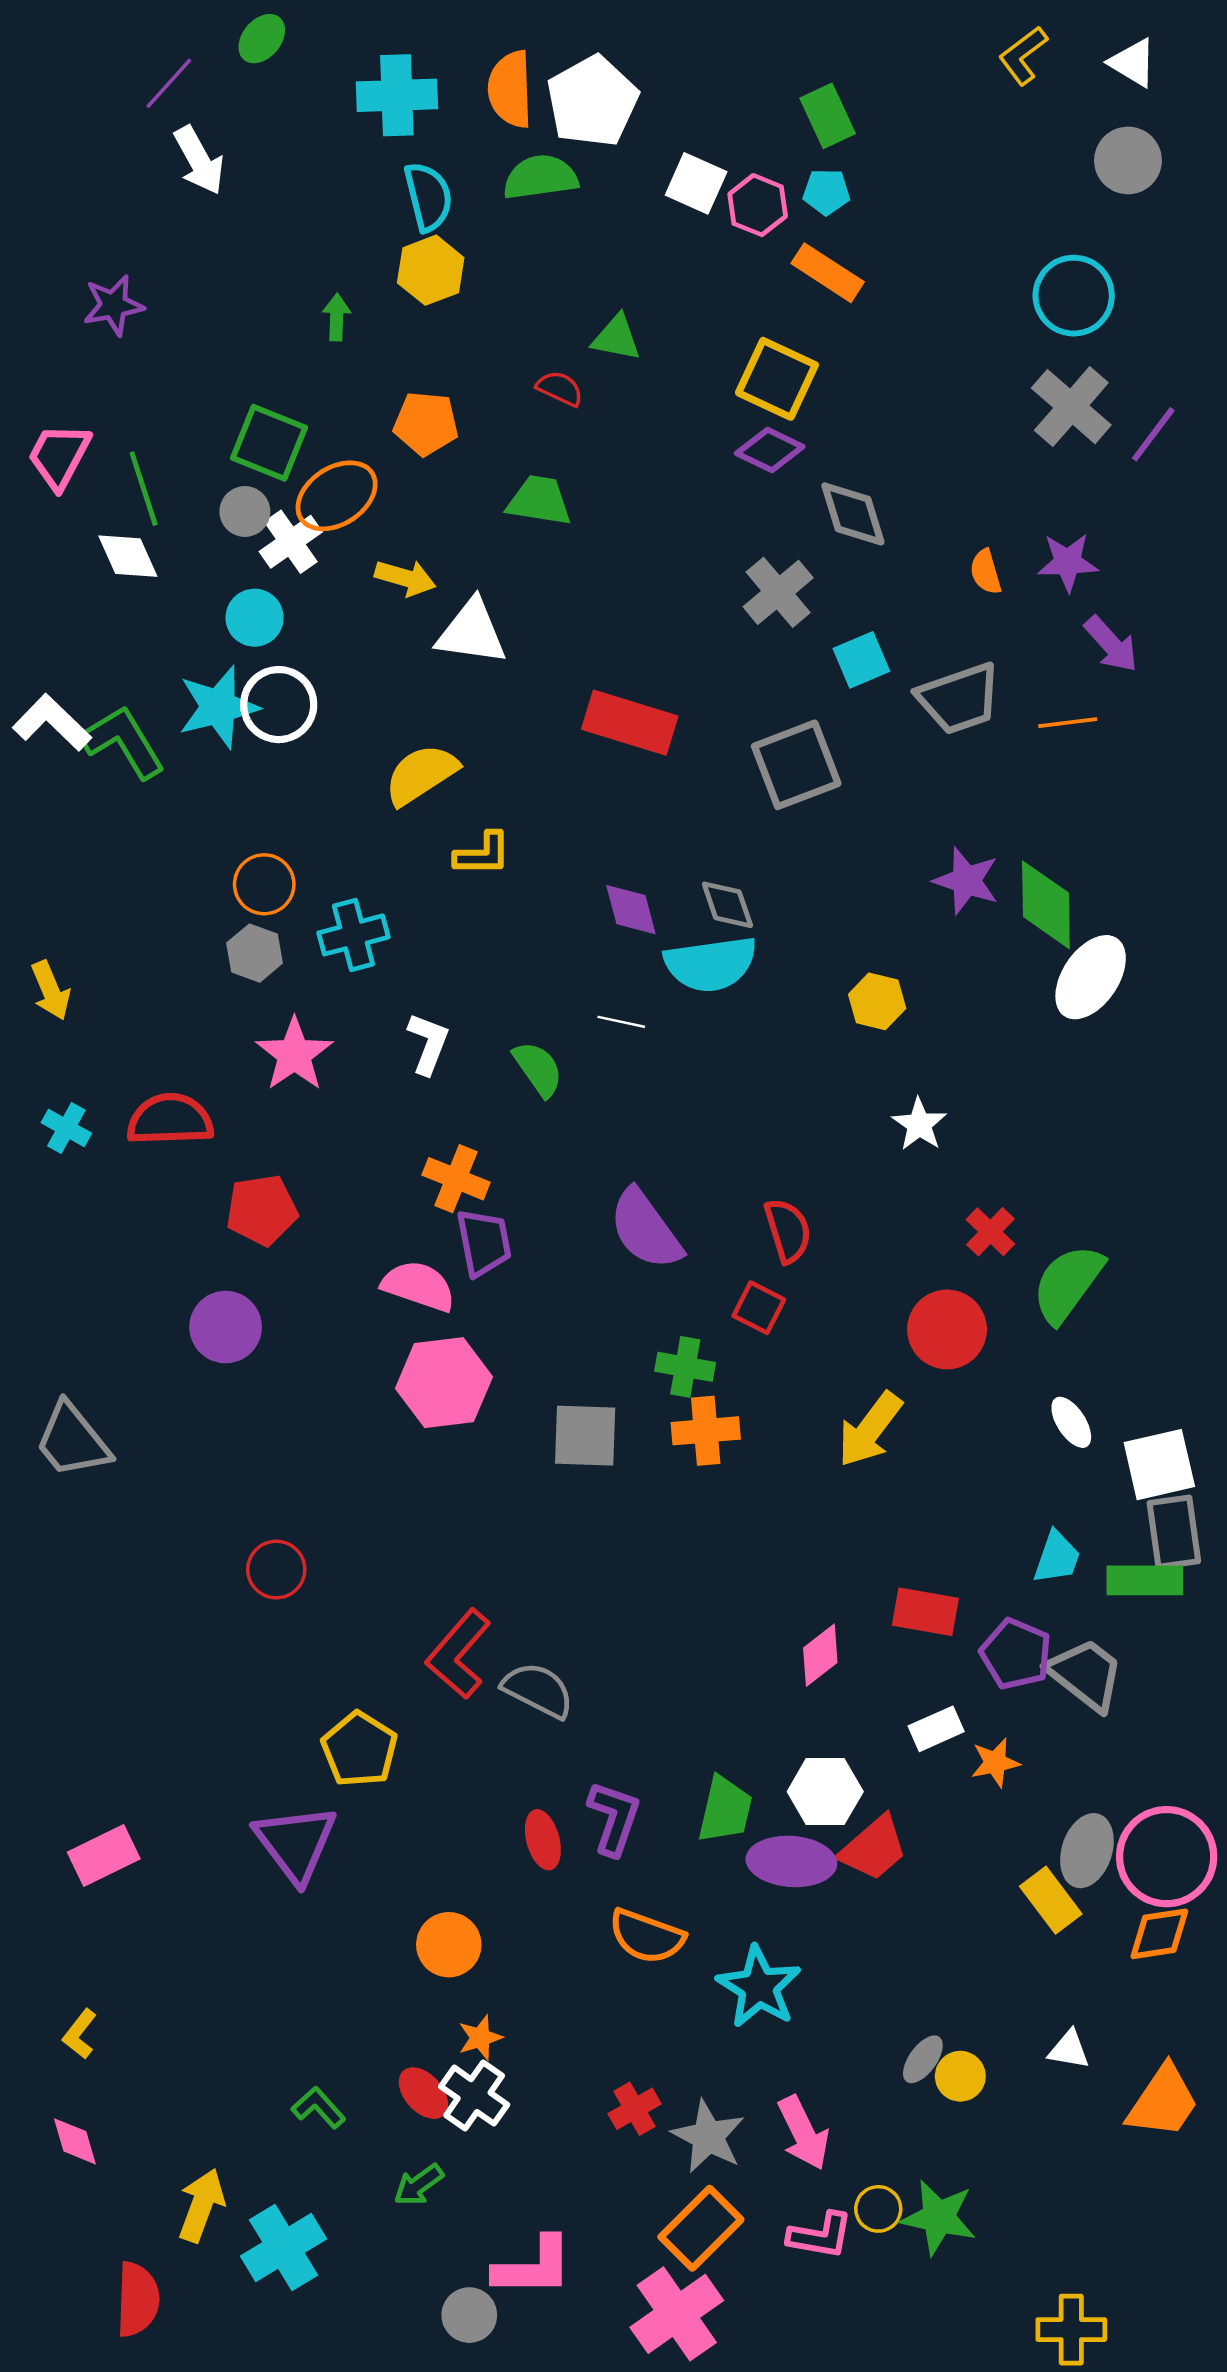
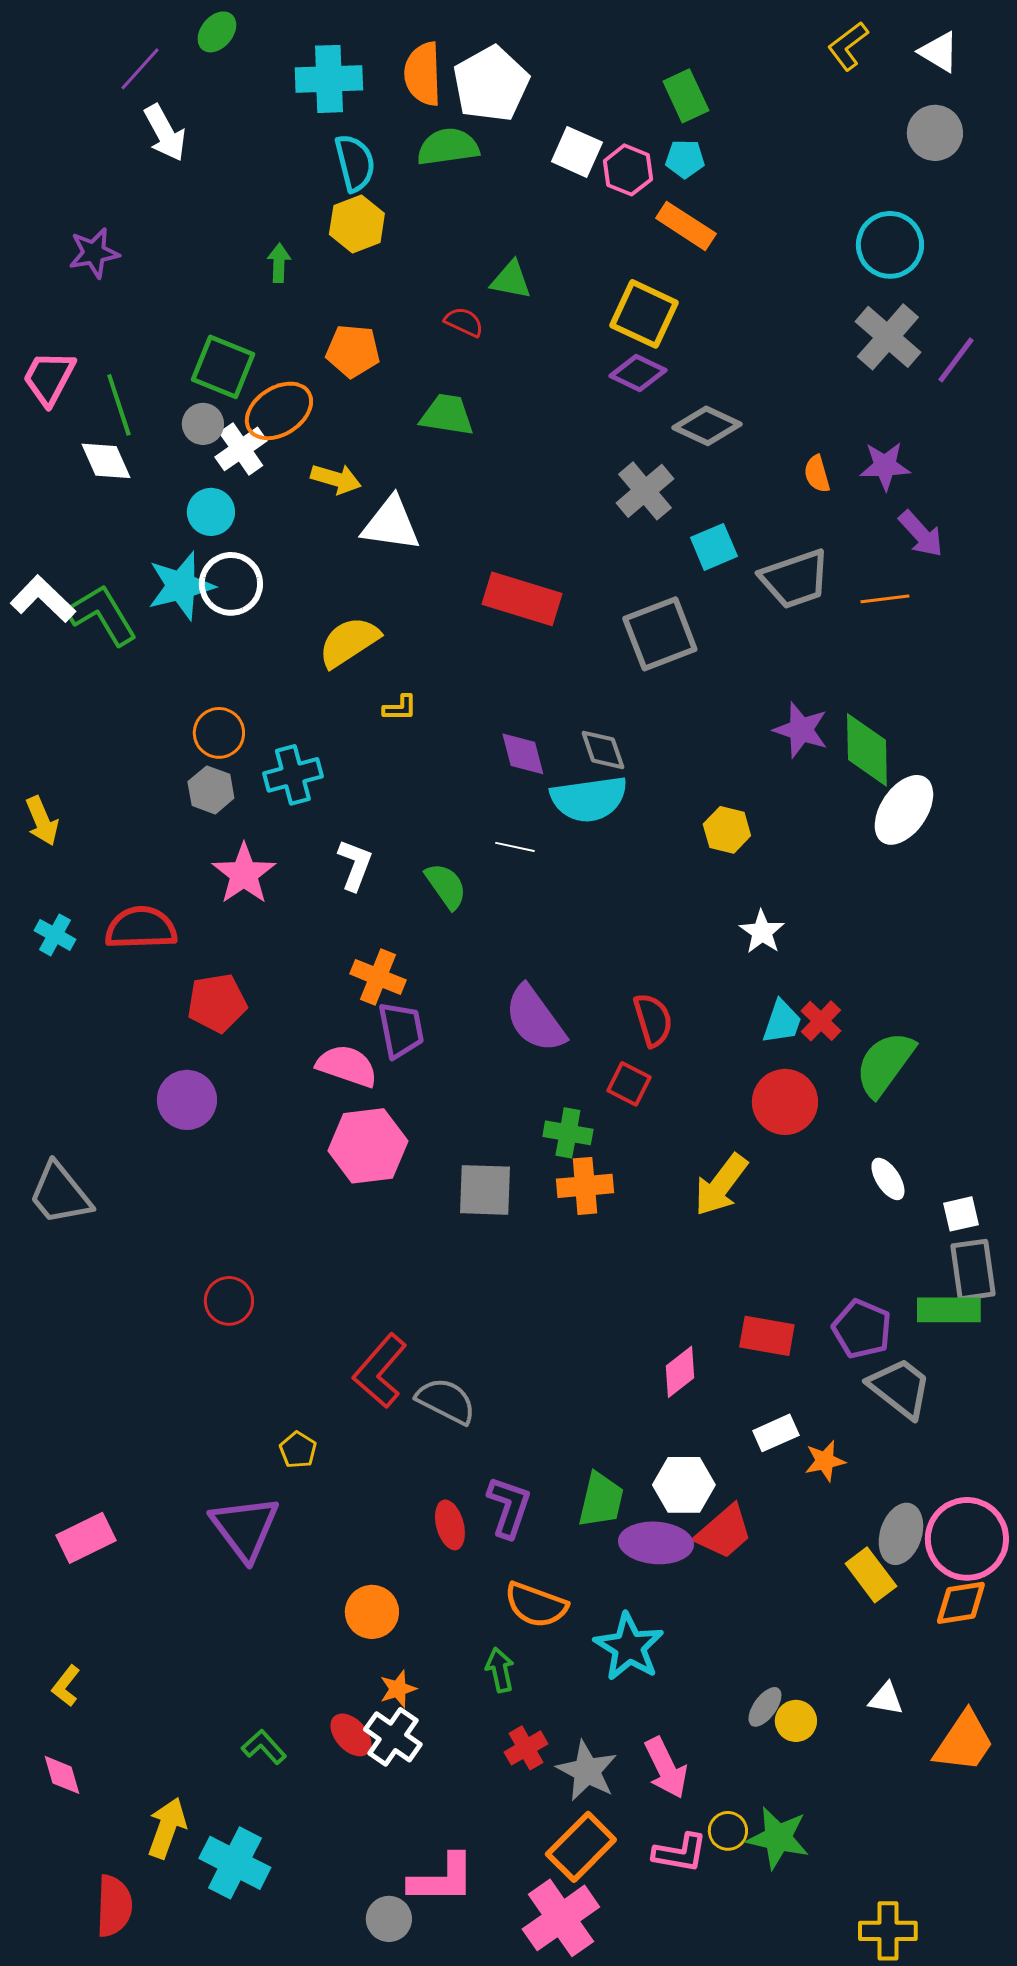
gray diamond: (853, 514) -> (707, 426), turned -48
yellow L-shape: (483, 854) -> (400, 708), size x0.7
white square: (1159, 1465) -> (961, 1214), size x0.6
cyan trapezoid: (1057, 1557) -> (782, 1022), moved
purple pentagon: (1016, 1654) -> (862, 1329), moved
yellow pentagon: (360, 1749) -> (298, 1450), size x0.6
green arrow: (419, 2185) -> (500, 1670), moved, turned 114
cyan cross: (284, 2248) -> (235, 1863), turned -32

